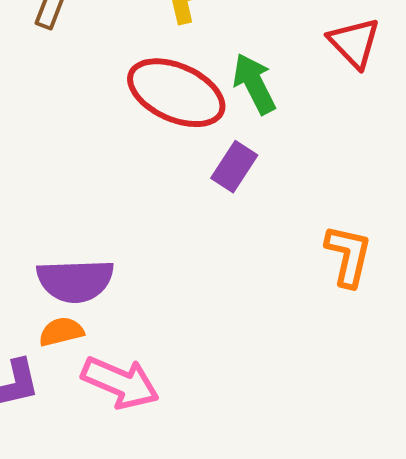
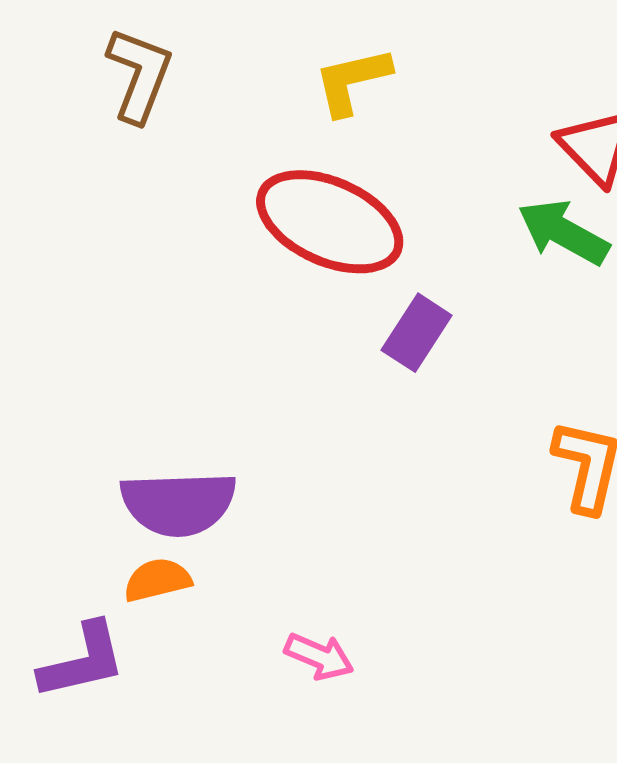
green arrow: (254, 84) -> (563, 232), moved, turned -34
pink arrow: (120, 383) -> (319, 656), moved, size x0.6

